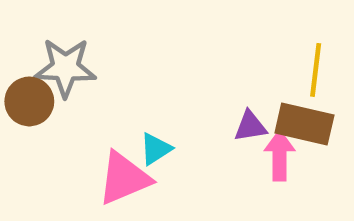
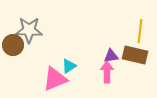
pink arrow: (280, 156) -> (107, 72), moved

